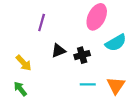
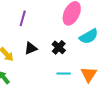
black triangle: (58, 51) -> (31, 48), moved
black cross: (82, 55) -> (59, 47), turned -32

